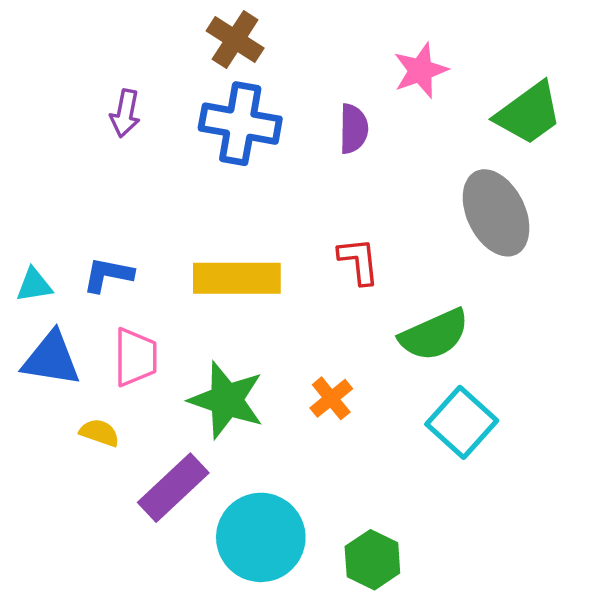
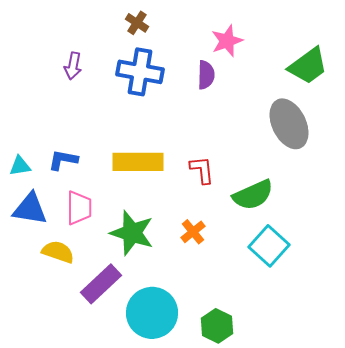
brown cross: (235, 39) -> (137, 23), size x0.7
pink star: (420, 70) -> (227, 41), moved
red L-shape: (359, 261) -> (202, 170), moved
yellow semicircle: (99, 433) -> (58, 252), size x1.4

